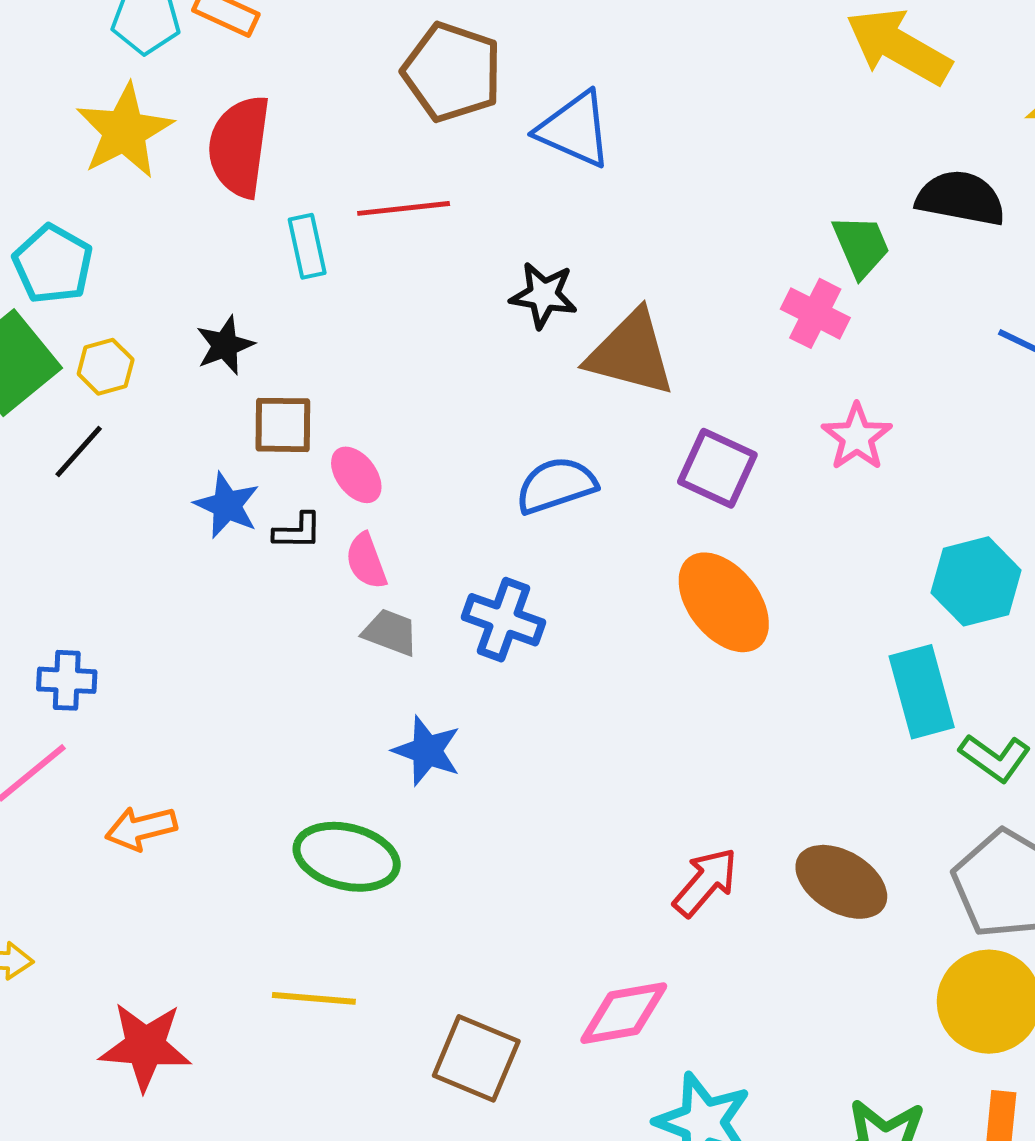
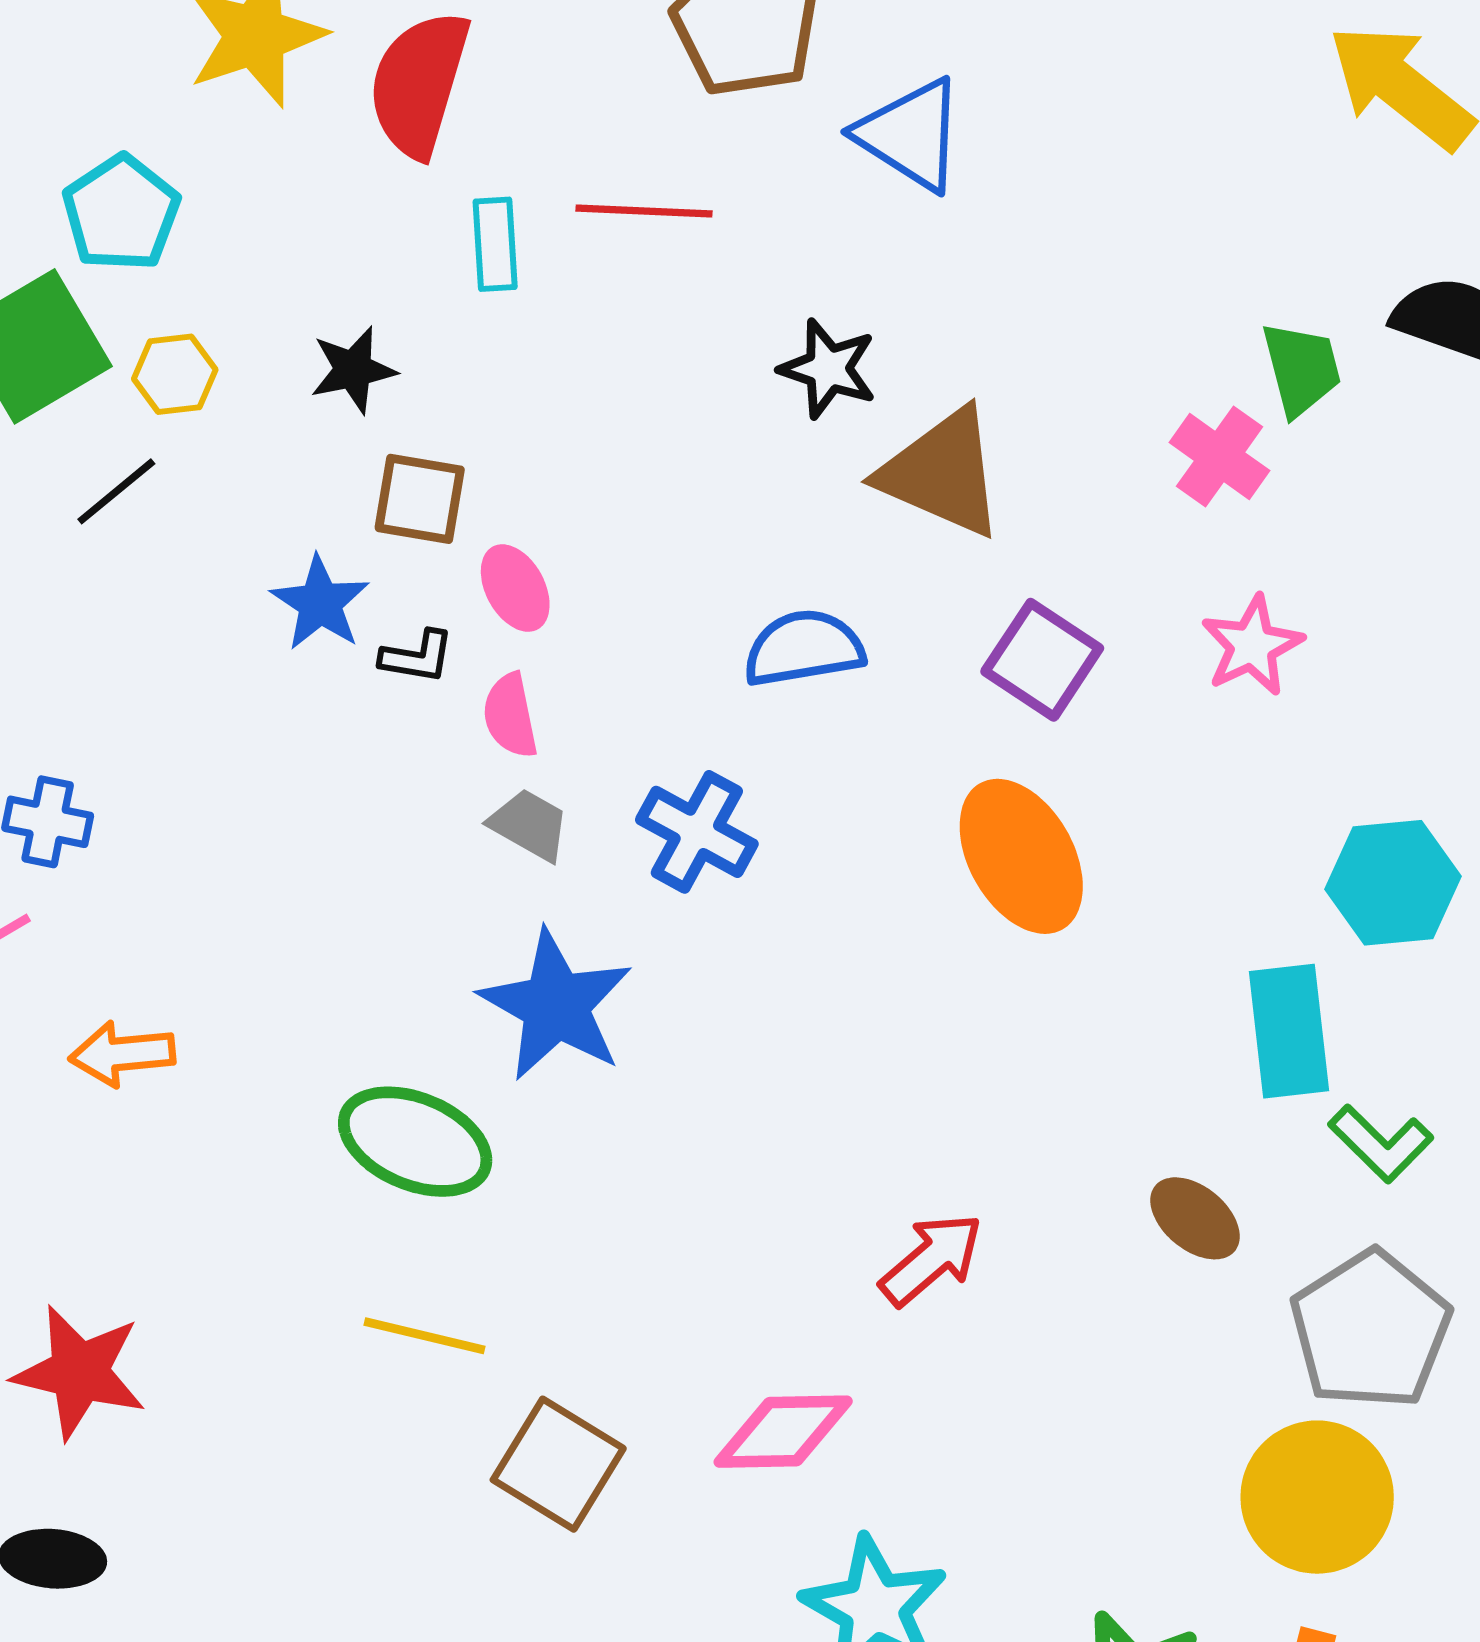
blue star: (427, 751) -> (556, 1005), size x1.5
brown ellipse: (841, 882) -> (1195, 1218), moved, size x0.7
yellow line: (314, 998) -> (424, 1336), moved

